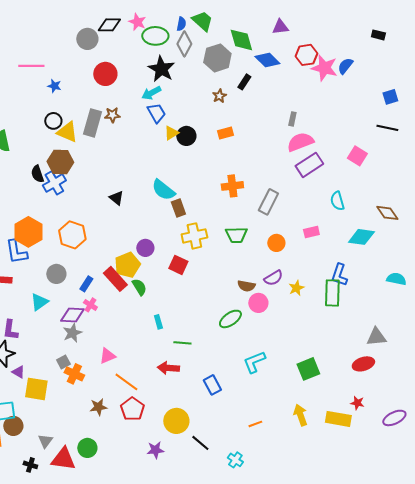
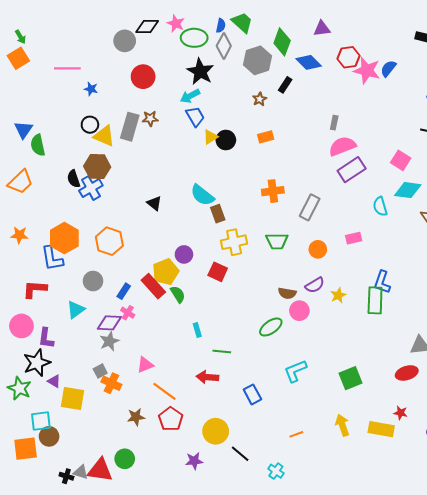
green diamond: (241, 40) -> (282, 42), turned 36
cyan diamond: (361, 237) -> (408, 190), moved
gray triangle: (45, 441) -> (81, 472), moved, turned -49

